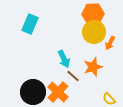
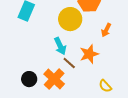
yellow circle: (94, 32) -> (70, 19), moved
black circle: (33, 92) -> (29, 79), size x0.6

